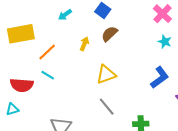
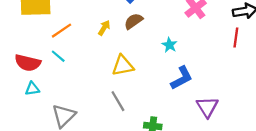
cyan star: (165, 42) -> (170, 45), moved
cyan triangle: (12, 109) -> (32, 89), moved

